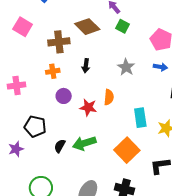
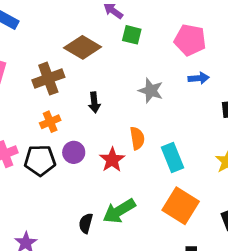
red star: (88, 107) -> (112, 160), turned -30
cyan rectangle: (140, 118) -> (173, 158), moved
black pentagon: (35, 126) -> (40, 160), moved

